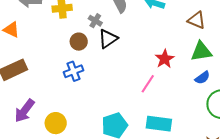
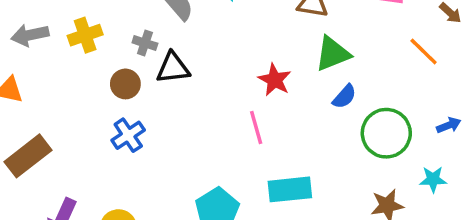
black triangle: (108, 39) -> (173, 68), turned 40
pink line: (148, 84) -> (256, 127), turned -36

